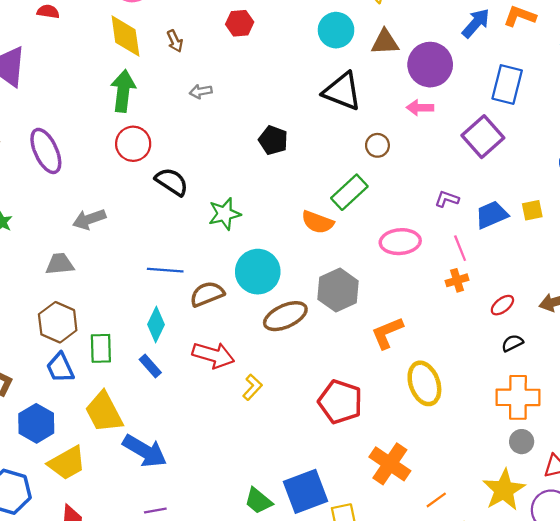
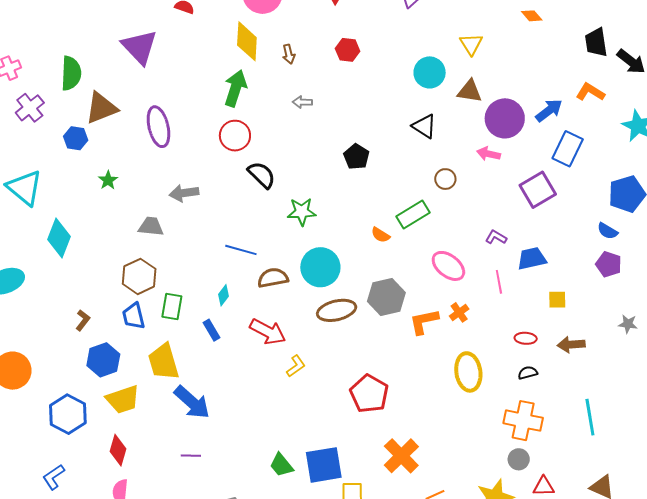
blue arrow: (476, 23) -> (549, 110), moved
black triangle: (342, 91) -> (424, 126), size x0.7
yellow square: (532, 210) -> (557, 300), moved
orange semicircle: (318, 222) -> (381, 235), size x0.7
pink ellipse: (400, 242) -> (448, 266), turned 32
orange cross: (457, 280) -> (459, 312), moved, turned -30
red ellipse: (502, 305) -> (526, 338), turned 30
cyan diamond: (156, 324) -> (224, 295), size x0.7
orange L-shape: (387, 333) -> (424, 321), moved
yellow ellipse: (424, 383) -> (468, 372), moved

